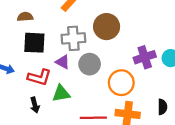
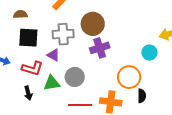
purple cross: (145, 57) -> (100, 48), moved
gray circle: (90, 64) -> (75, 77), moved
orange circle: (121, 83) -> (129, 77), moved

